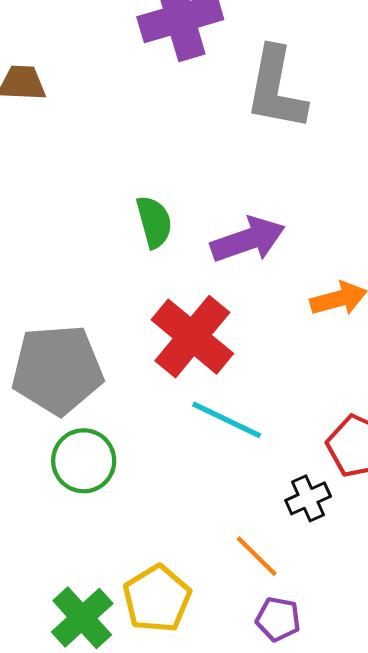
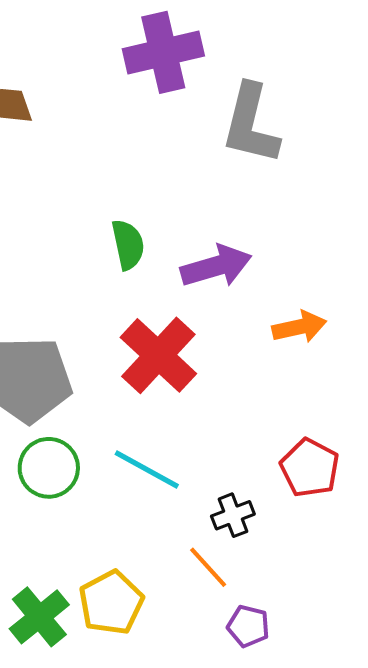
cyan line: (227, 420) -> (147, 469), moved
black cross: (308, 498) -> (233, 515), moved
purple pentagon: (278, 619) -> (248, 626), moved

